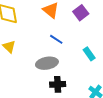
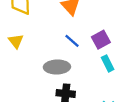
purple square: (81, 13) -> (101, 40), moved

